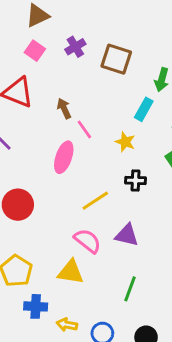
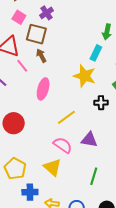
brown square: (116, 59) -> (36, 34), moved
pink line: (84, 129) -> (22, 66), moved
yellow star: (125, 142) -> (85, 76), size x1.6
black cross: (135, 180) -> (101, 103), moved
yellow triangle: (71, 272) -> (52, 167), turned 36

